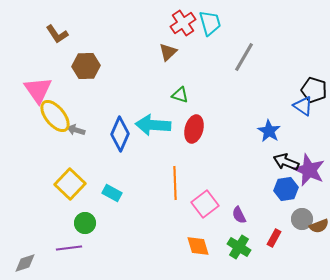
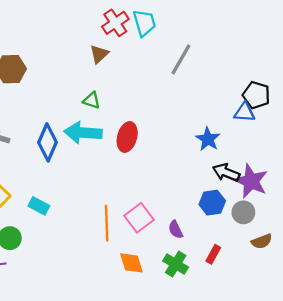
green triangle: (180, 95) -> (92, 100), moved
blue triangle: (303, 106) -> (244, 112), turned -30
orange line: (175, 183) -> (107, 223), moved
blue hexagon: (286, 189) -> (212, 203), moved
gray circle: (302, 219) -> (243, 212), moved

